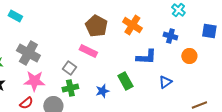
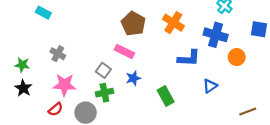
blue cross: (170, 36) -> (216, 35), size x1.5
gray cross: (28, 53) -> (58, 54), size x0.6
green rectangle: (125, 81) -> (166, 96), moved
blue star: (102, 91) -> (133, 78), moved

